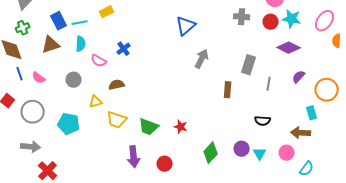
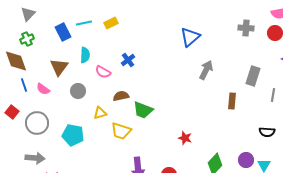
cyan line: (80, 23) -> (84, 23), moved
brown triangle: (51, 45) -> (59, 67), moved, turned -36
green trapezoid: (149, 127) -> (143, 110), moved

